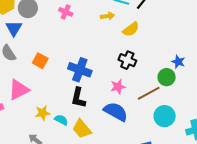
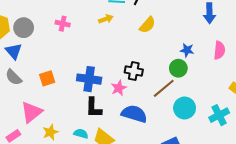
yellow semicircle: (131, 29) -> (148, 25), moved
black cross: (127, 60) -> (134, 71), moved
orange square: (40, 61) -> (47, 78), turned -35
pink star: (118, 87) -> (119, 88), moved
yellow star: (43, 113) -> (50, 132), moved

